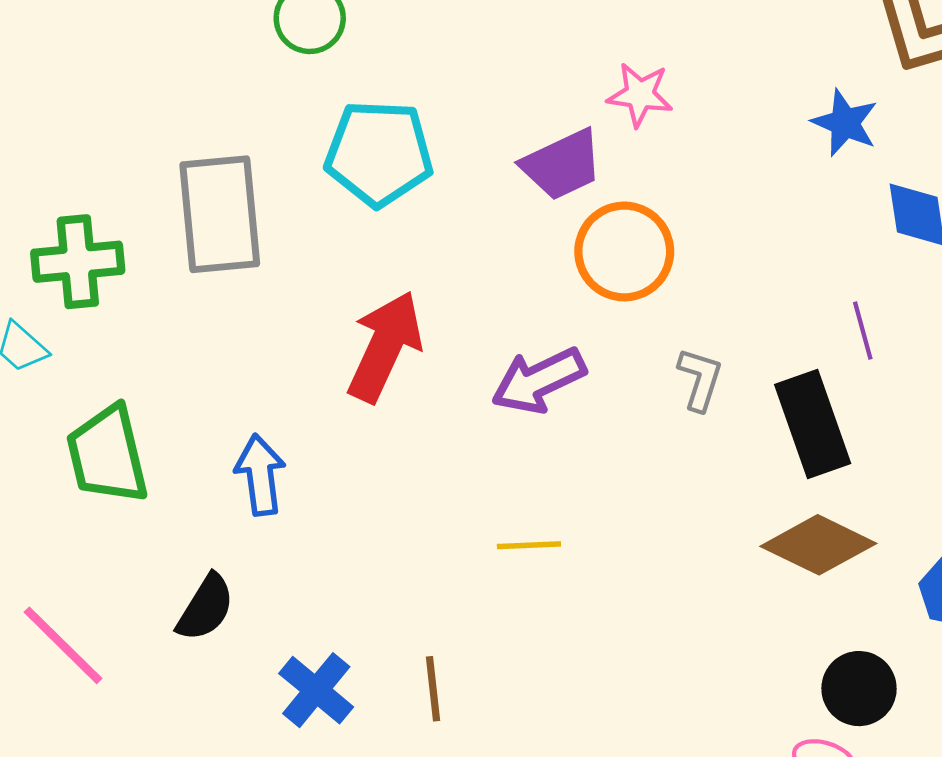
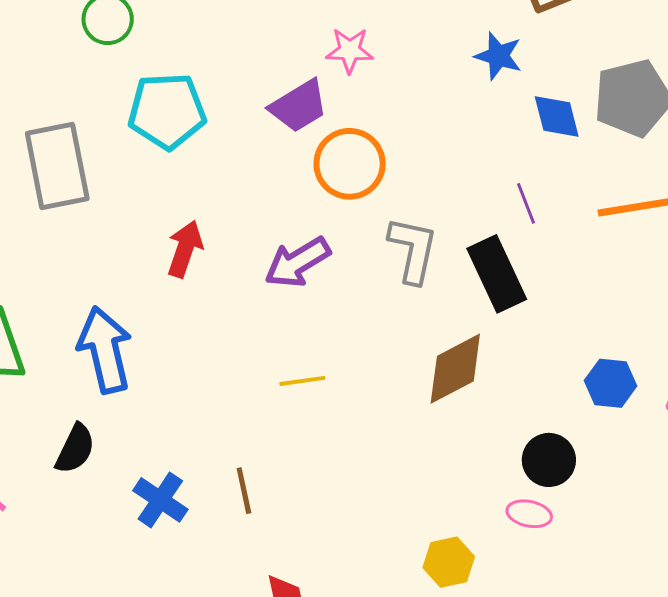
red arrow: (385, 346) -> (185, 249), size x0.7
gray L-shape: (700, 379) -> (413, 250), size x1.5
blue arrow: (260, 475) -> (105, 350), size x1.5
brown diamond: (818, 545) -> (455, 369), moved, turned -48

